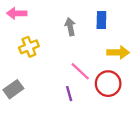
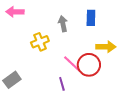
yellow cross: (29, 47) -> (40, 42), moved
red circle: (108, 84) -> (89, 65), moved

